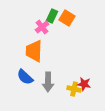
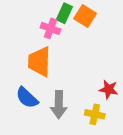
pink cross: (42, 27) -> (50, 28), turned -32
red star: (84, 84) -> (109, 89), moved

